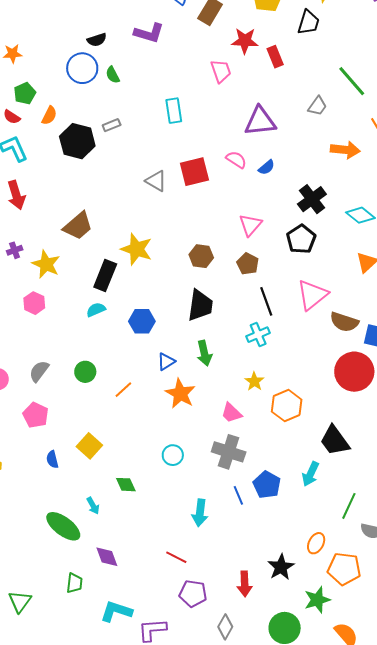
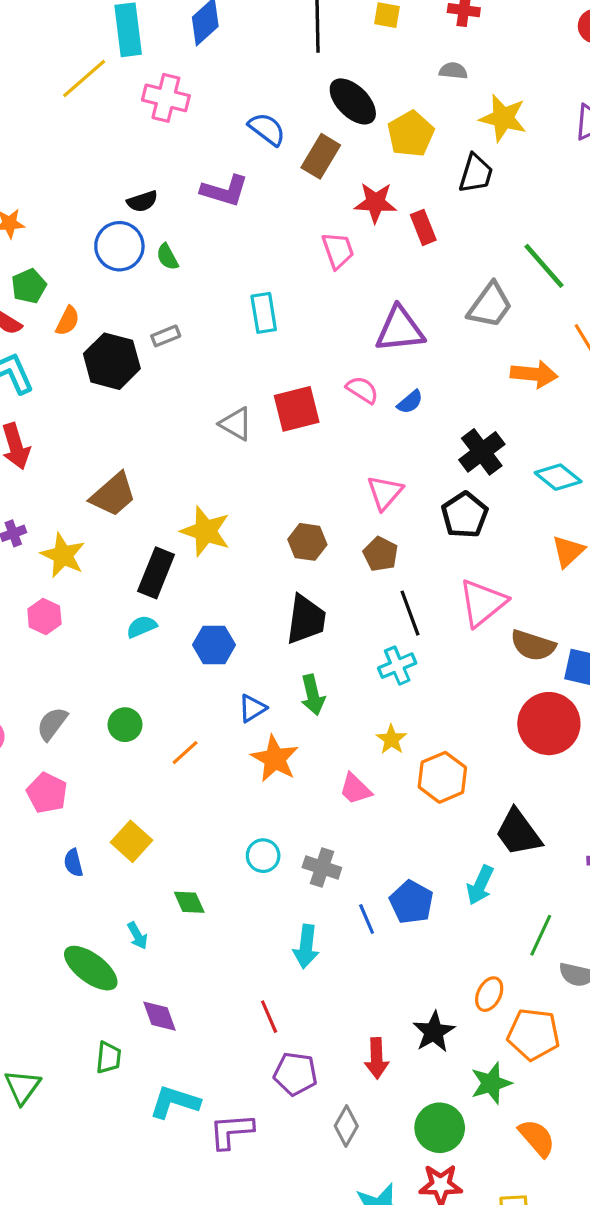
gray trapezoid: (317, 106) -> (490, 305), size x1.5
gray cross: (229, 452) -> (322, 868), moved, size x0.7
red line: (176, 557) -> (269, 1017), turned 40

